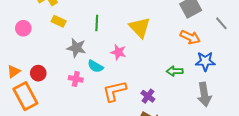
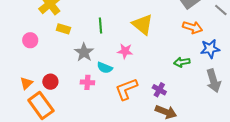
gray star: (76, 48) -> (84, 52), turned 30

